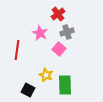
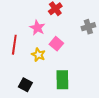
gray cross: (67, 32) -> (88, 27), moved
yellow star: (46, 75) -> (38, 55), moved

